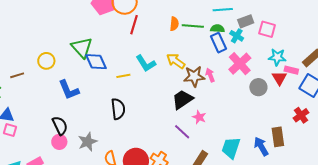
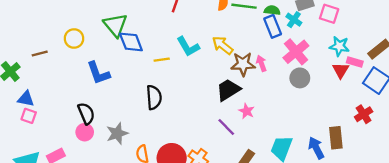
gray circle: (258, 87) -> (300, 78), moved

